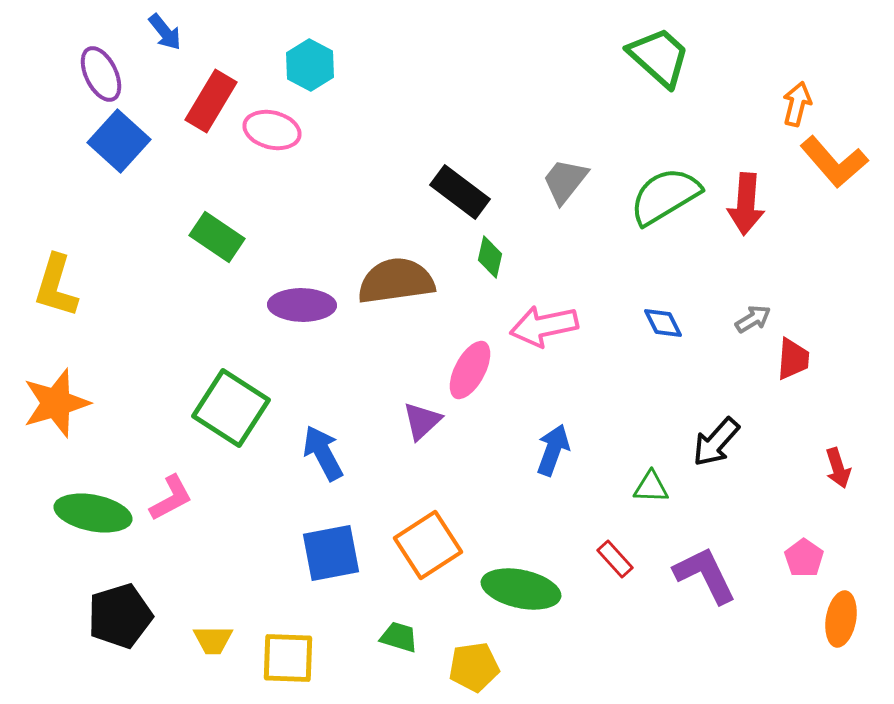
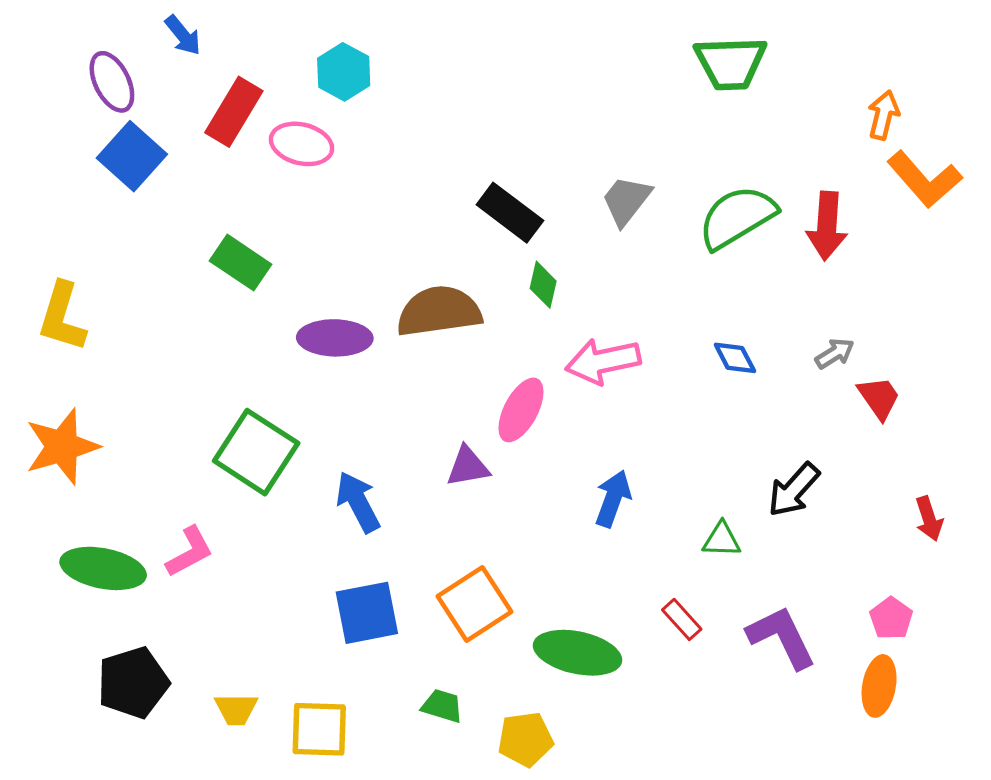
green trapezoid: (659, 57) -> (731, 63), turned 136
red trapezoid: (793, 359) -> (879, 398), turned -39
purple triangle: (422, 421) -> (468, 466), turned 33
orange ellipse: (841, 619) -> (879, 686), moved

